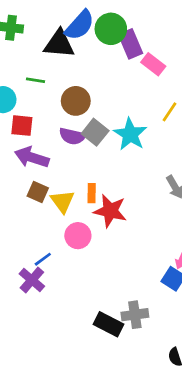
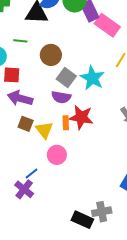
pink rectangle: (153, 64) -> (107, 25), size x1.4
purple semicircle: (72, 136) -> (61, 97), moved
red star: (110, 211) -> (81, 117), moved

